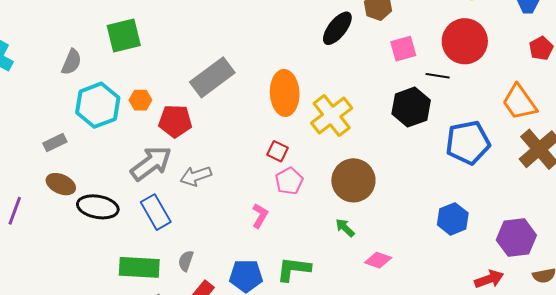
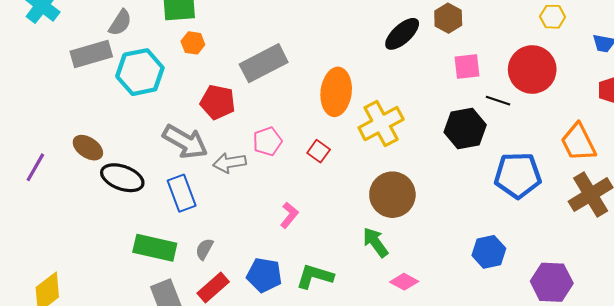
orange hexagon: (140, 100) -> (193, 43), moved
gray rectangle: (55, 143) -> (91, 54), moved, size x1.6
gray arrow: (151, 163) -> (185, 142), turned 57
pink pentagon: (289, 181) -> (267, 141), moved
green arrow: (345, 228) -> (375, 242), size x1.4

